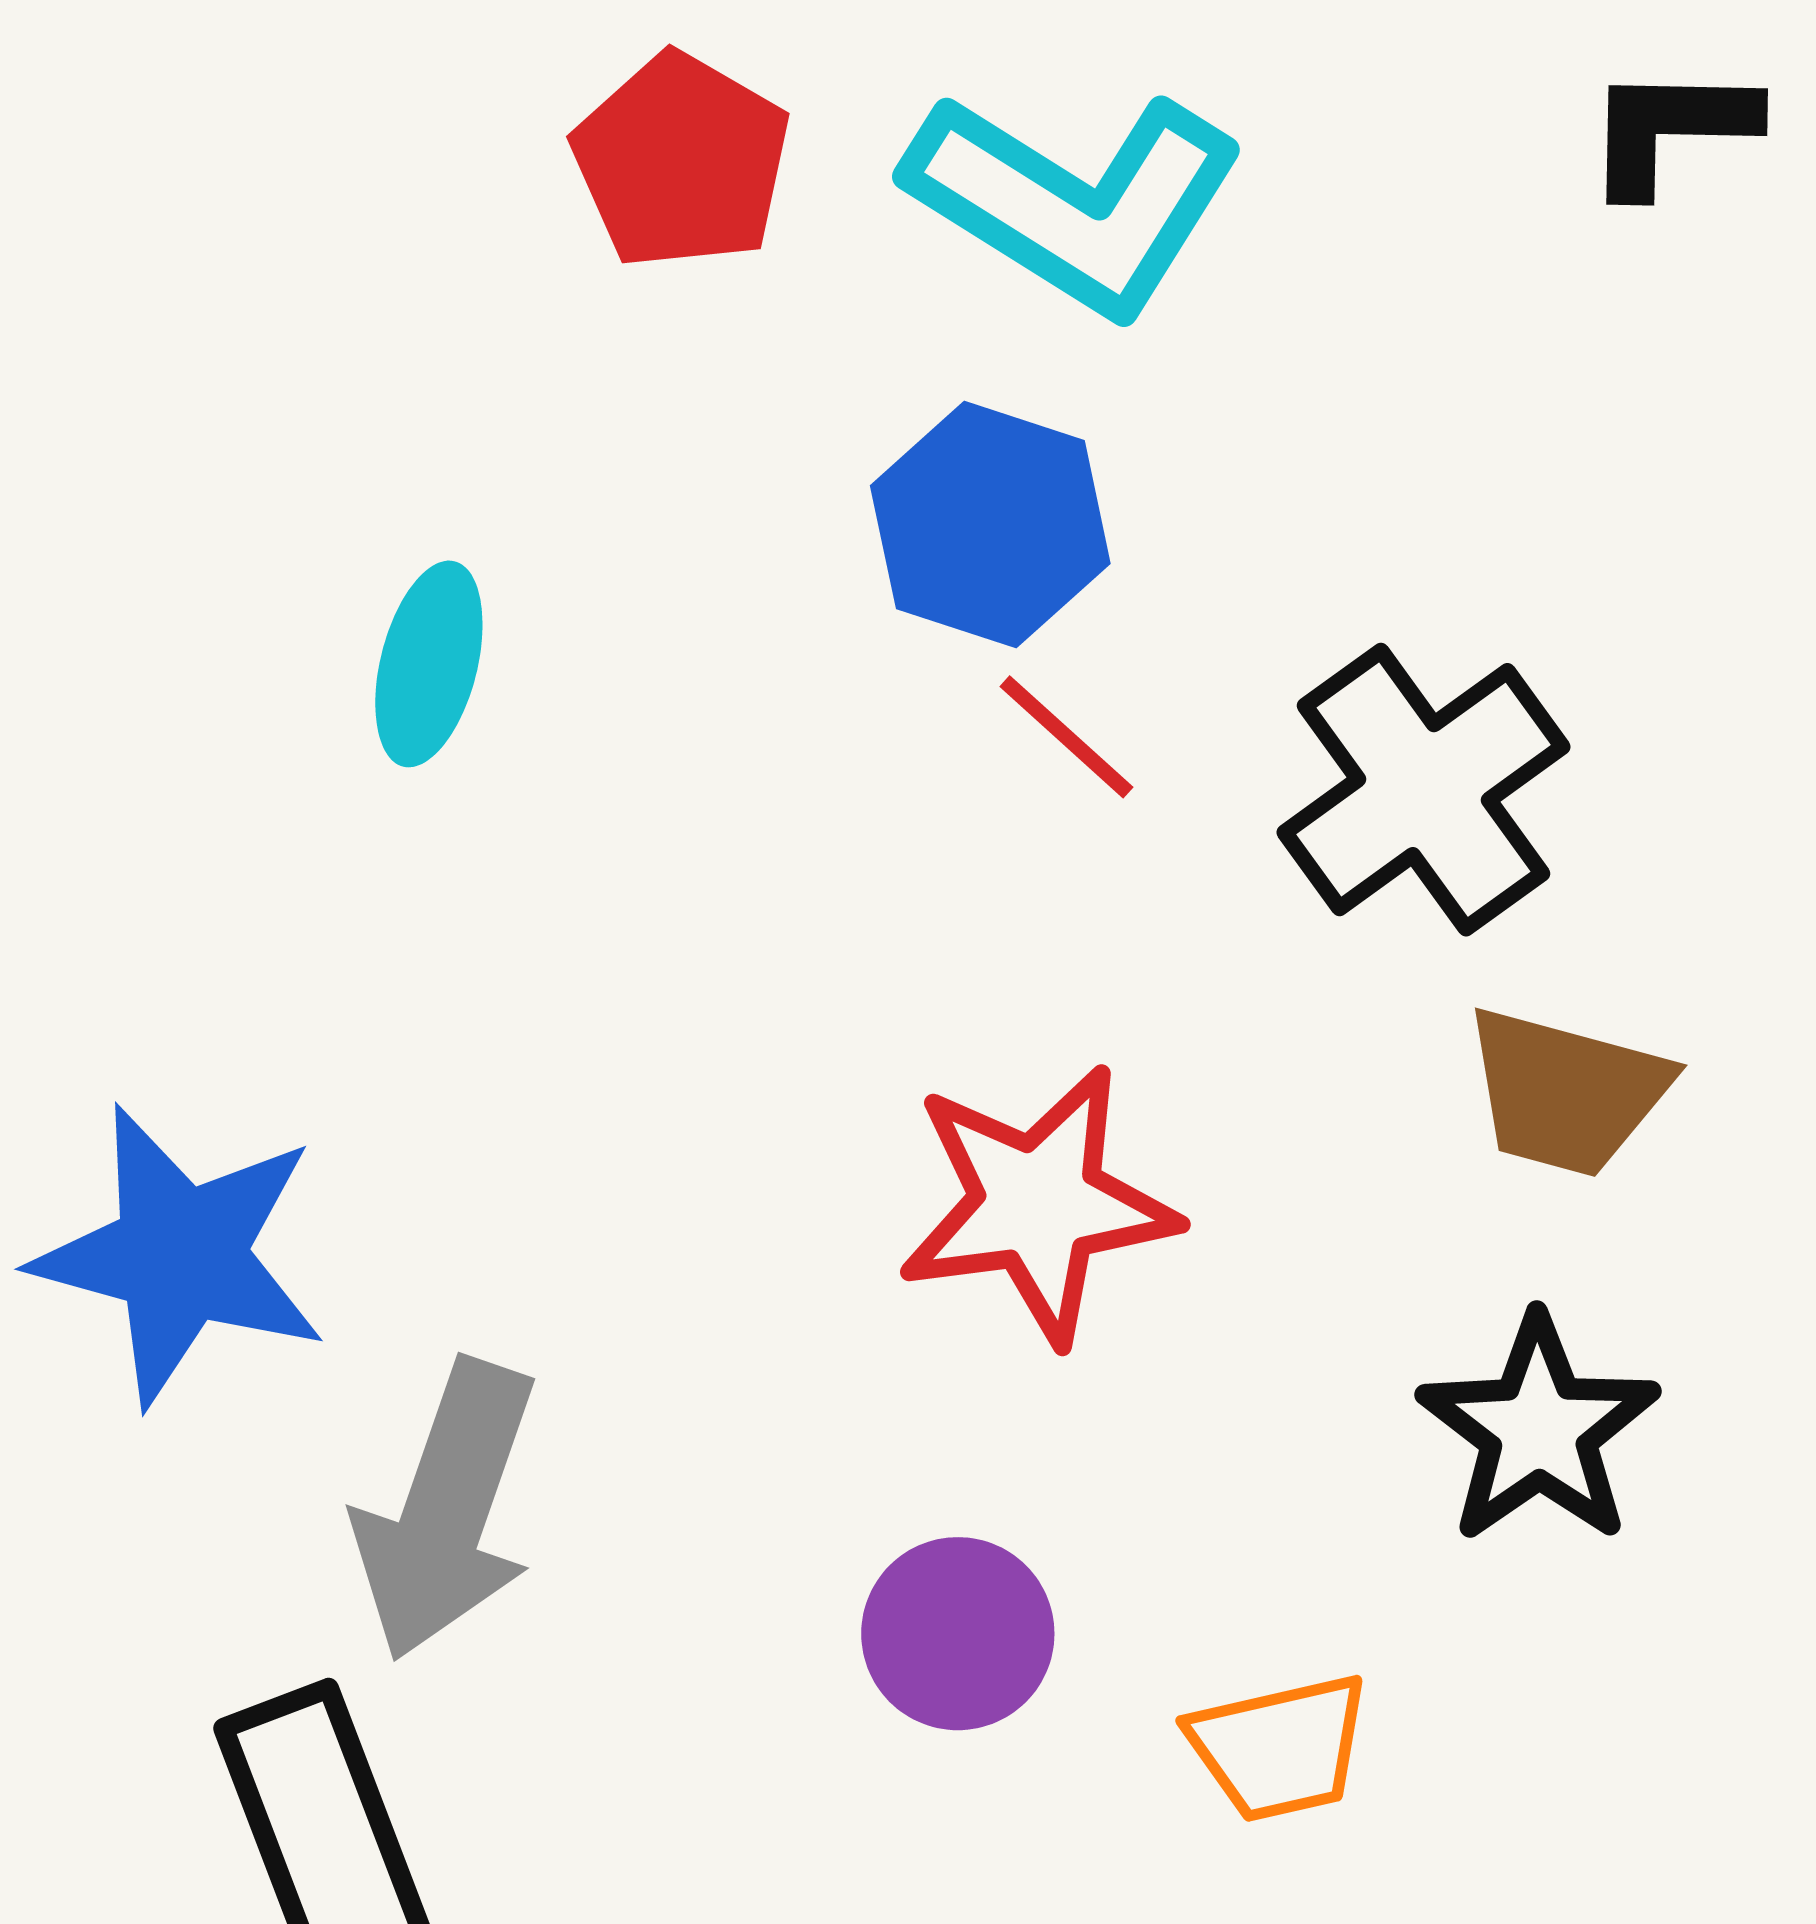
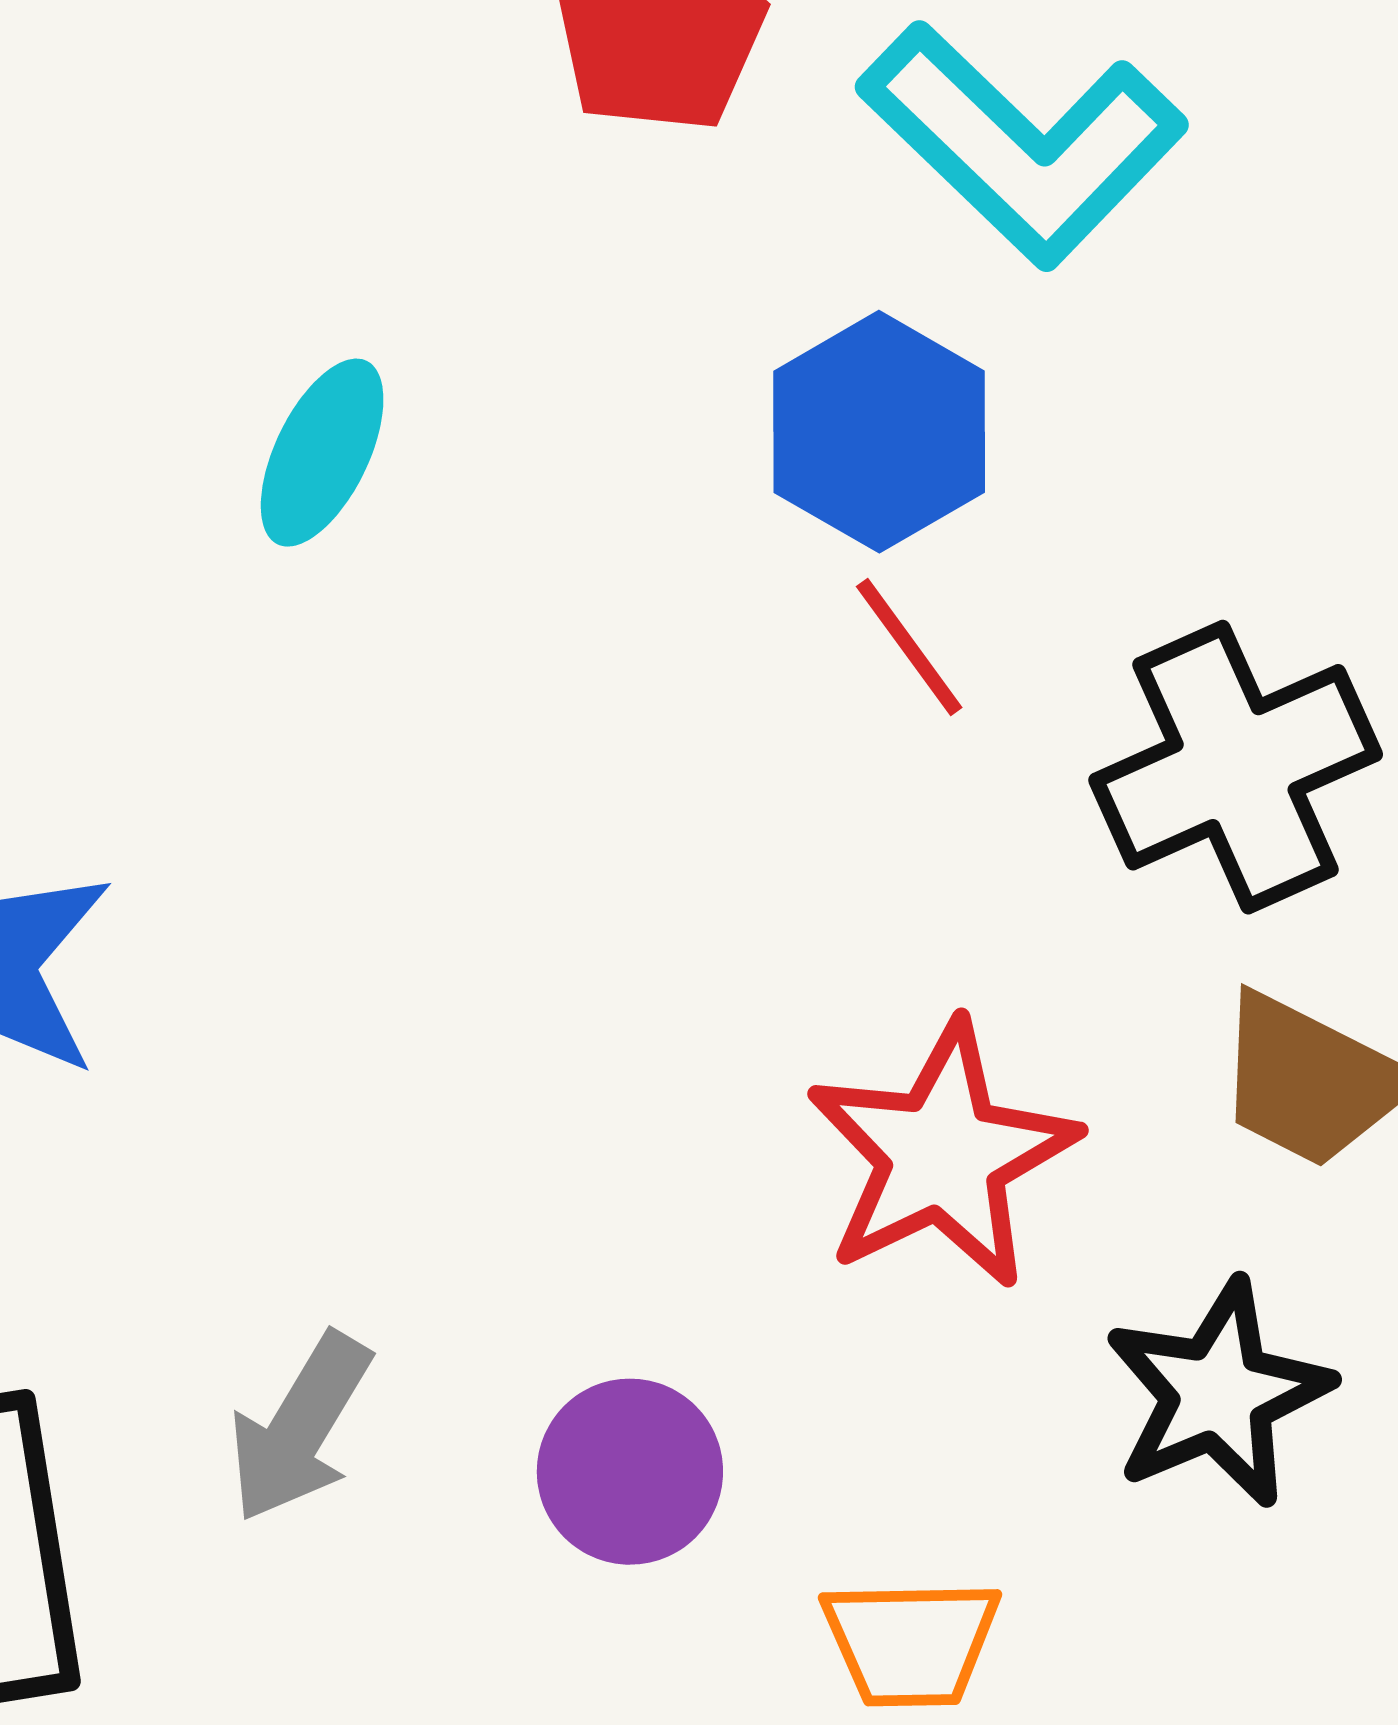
red star: (1038, 1204) -> (942, 1155), moved, turned -30
gray arrow: (446, 1510) -> (300, 1427), moved, size x0.7

